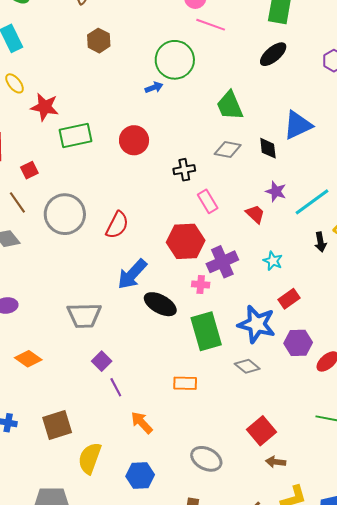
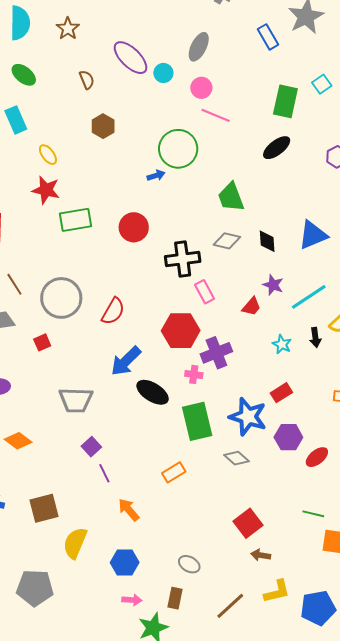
yellow ellipse: (15, 83) -> (48, 155), moved
blue triangle: (298, 125) -> (313, 235), moved
red square: (29, 170) -> (42, 342), moved
black cross: (184, 170) -> (183, 259), size x1.6
red trapezoid: (255, 214) -> (251, 307), turned 85
cyan star: (273, 261) -> (282, 344), moved
orange rectangle: (185, 383) -> (174, 472), turned -35
gray ellipse: (206, 459) -> (189, 564), moved, size x0.7

